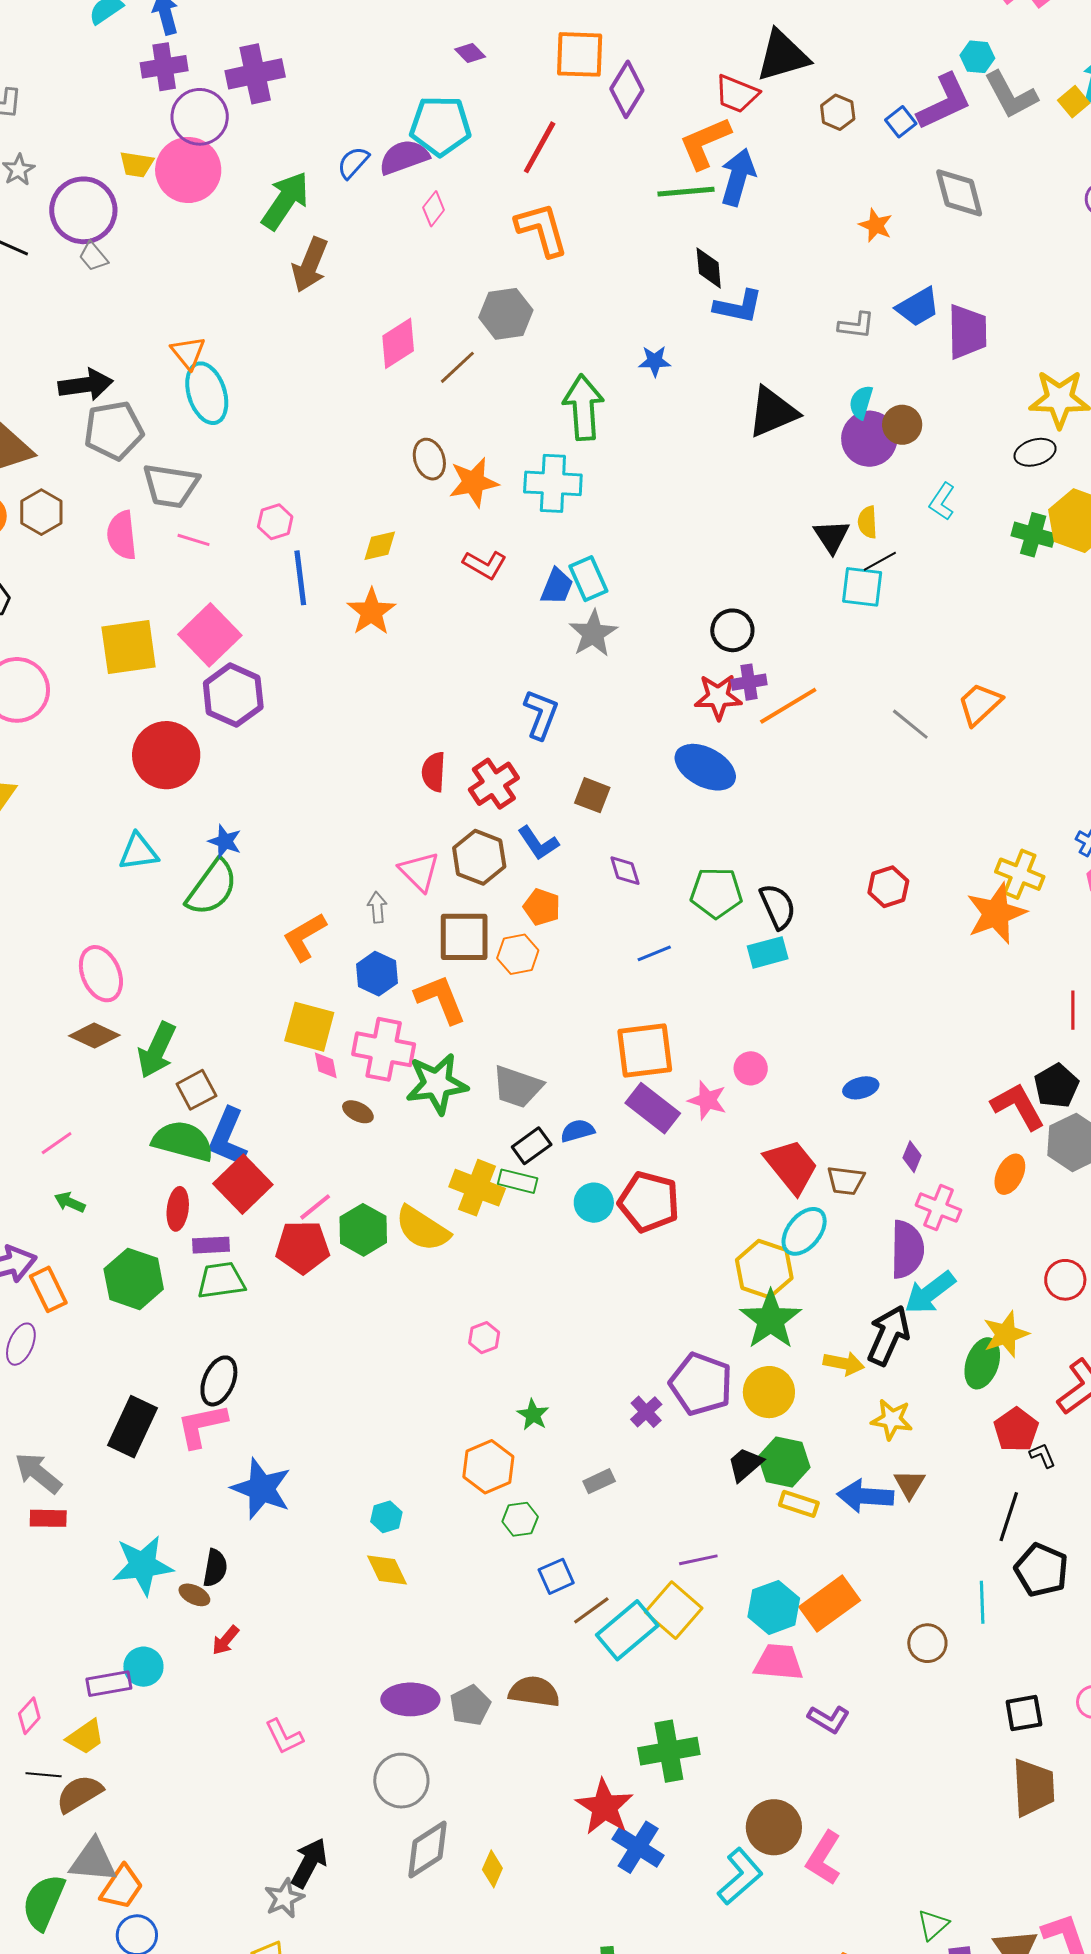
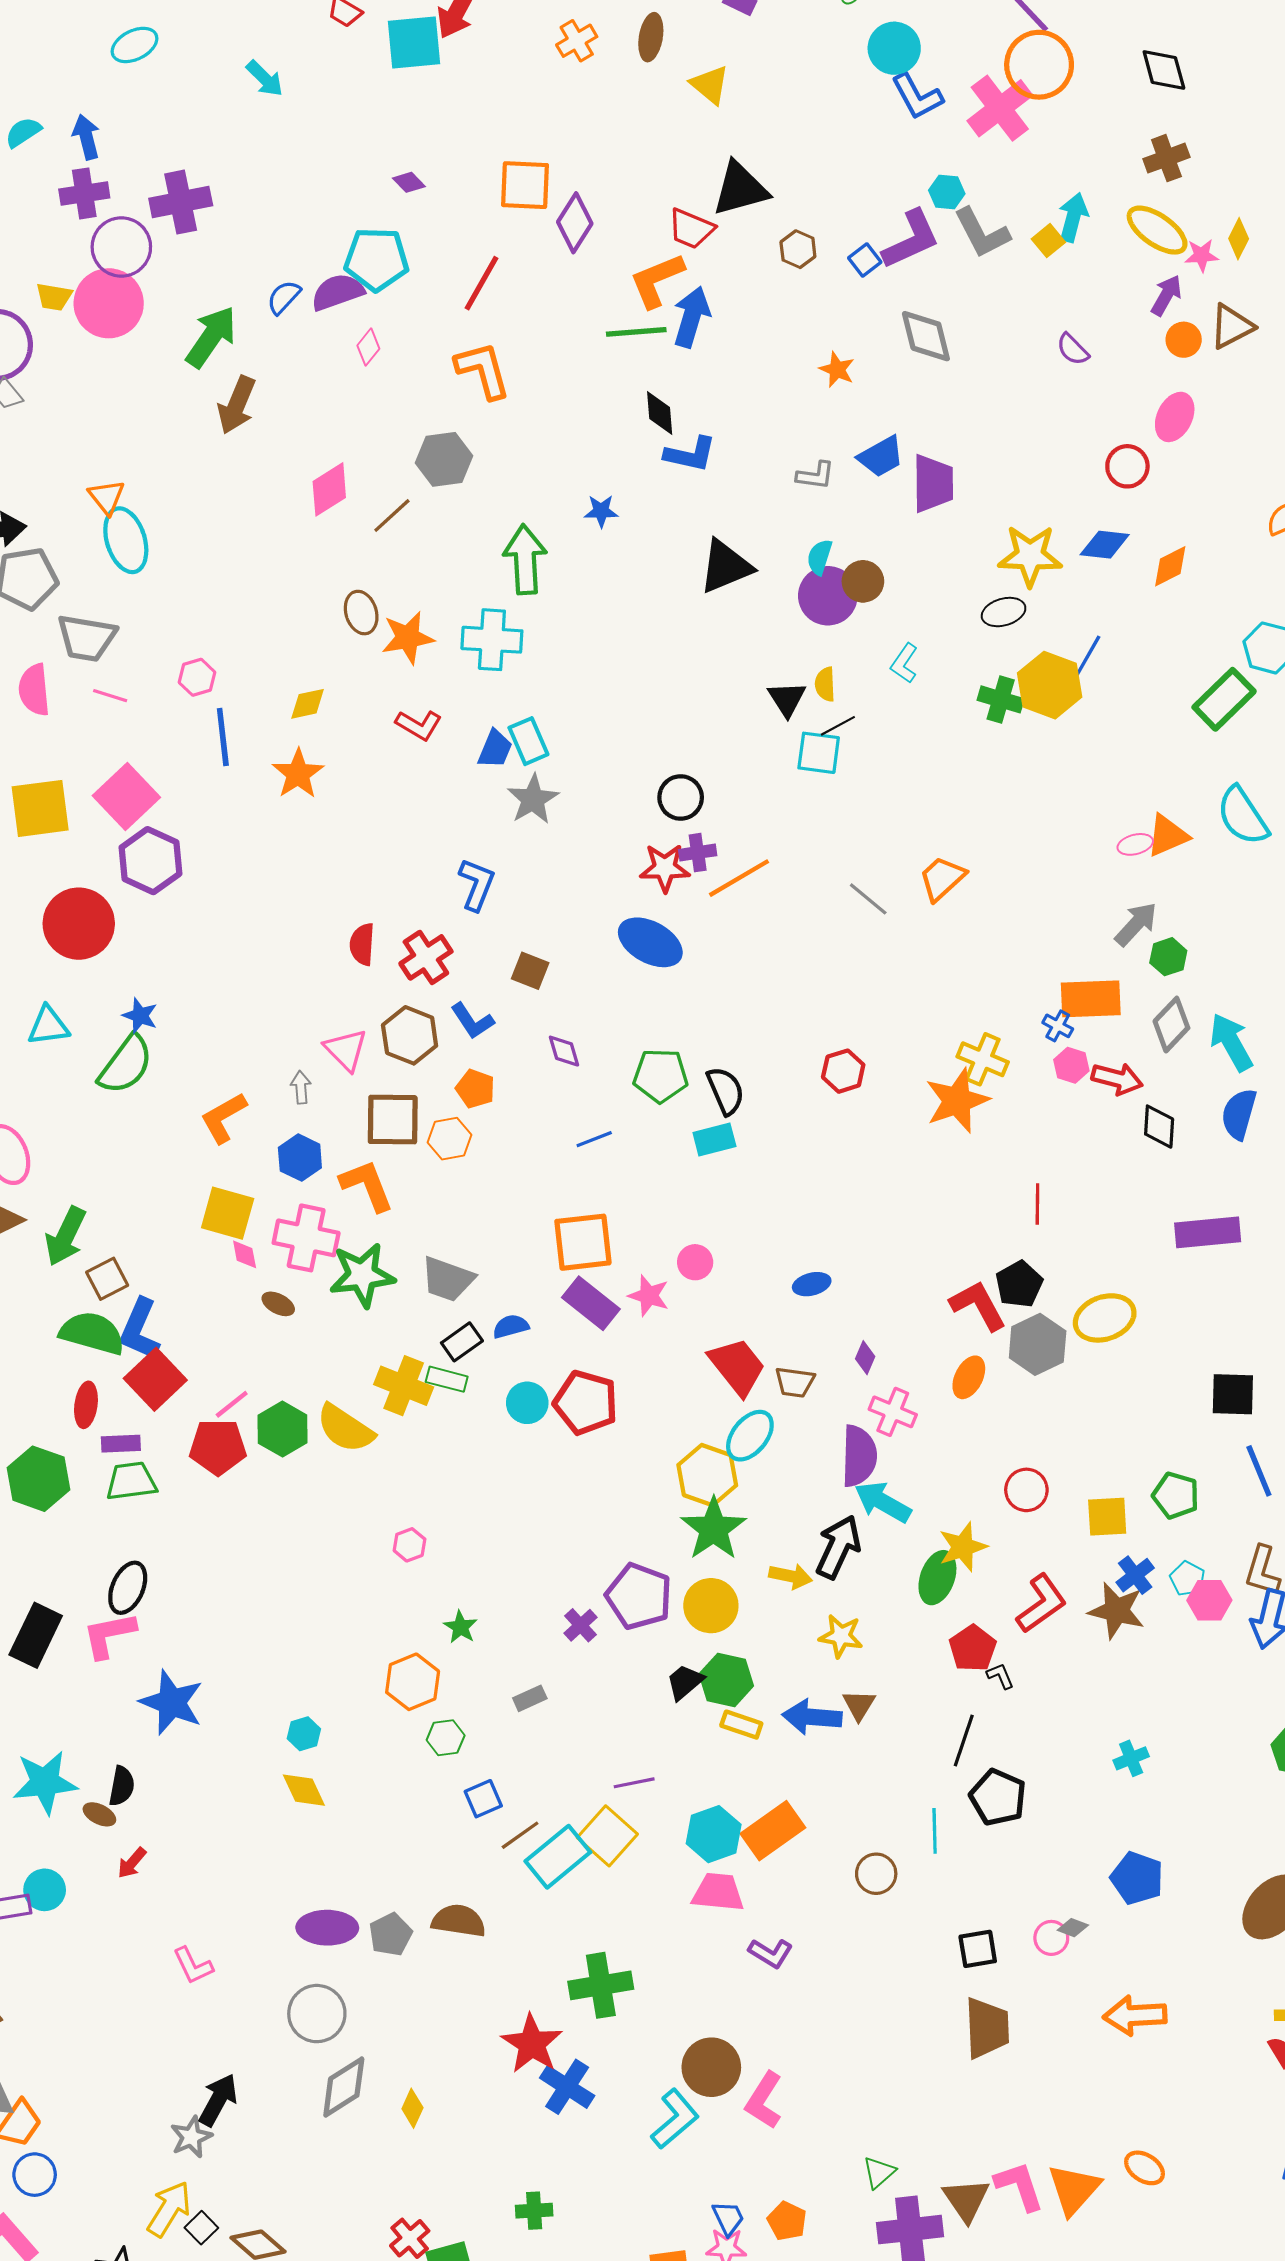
cyan arrow: (930, 1293) -> (883, 1502), turned 66

